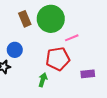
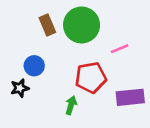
pink line: (72, 38) -> (120, 49), moved
purple rectangle: (88, 74) -> (130, 97), size x1.5

